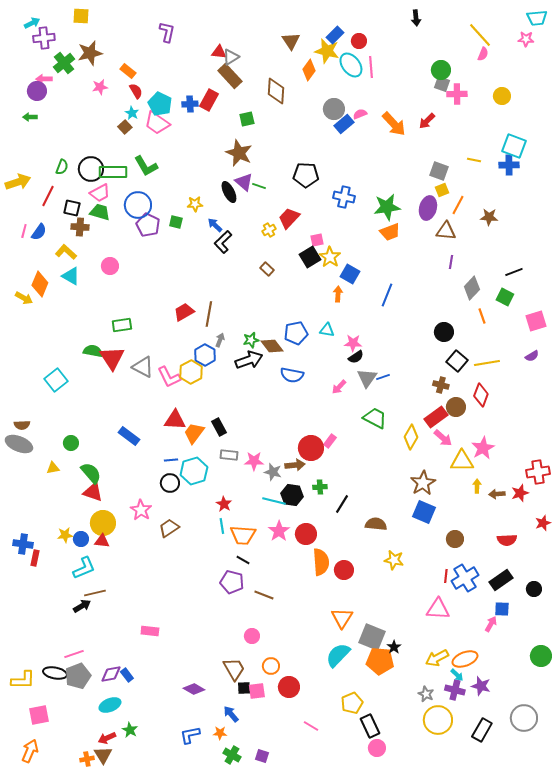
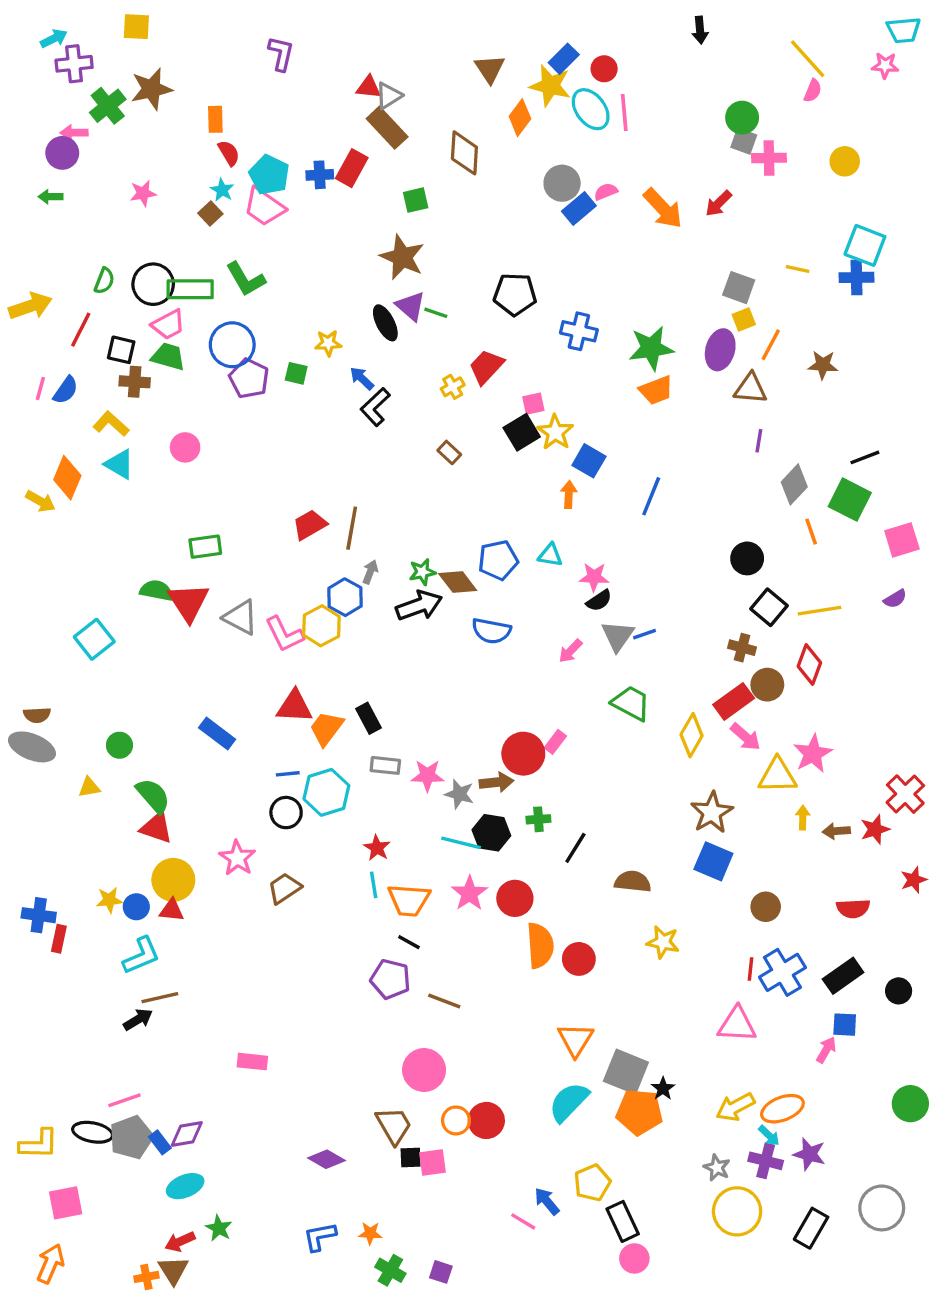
orange rectangle: (128, 71) -> (215, 119), turned 49
pink star: (100, 87) -> (143, 193), moved
green square: (505, 297) -> (850, 500), size x1.4
red cross: (538, 472) -> (905, 794), turned -35
pink circle: (252, 636) -> (424, 1070), size x1.6
blue rectangle: (127, 675) -> (160, 1142), moved
red circle: (289, 687) -> (486, 1120), moved
blue arrow: (231, 714) -> (547, 1201), moved

